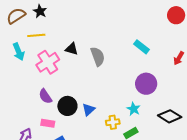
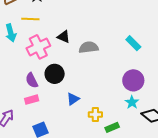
gray semicircle: (98, 56) -> (89, 47), turned -84
black circle: (67, 106) -> (55, 74), moved
cyan star: (134, 109) -> (132, 102), moved
pink rectangle: (48, 123) -> (32, 100), moved, turned -32

